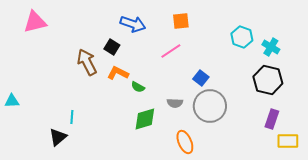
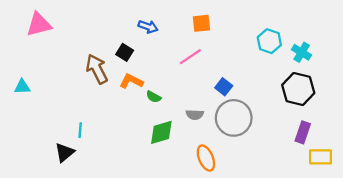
blue arrow: (133, 24) -> (148, 27), size x0.7
cyan triangle: (12, 101) -> (22, 87), moved

